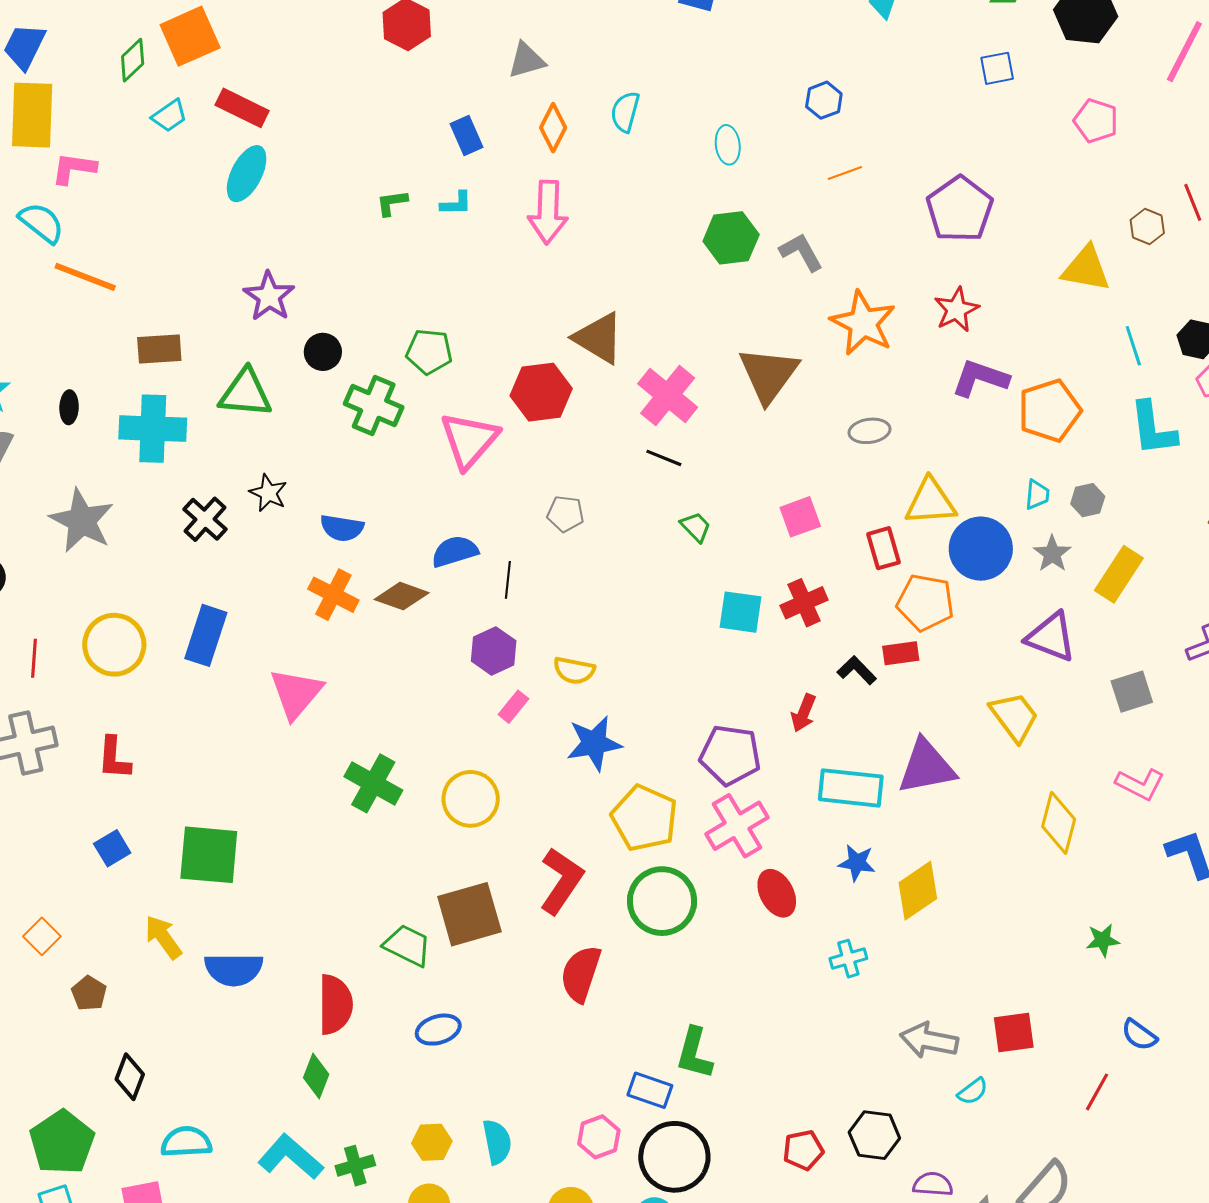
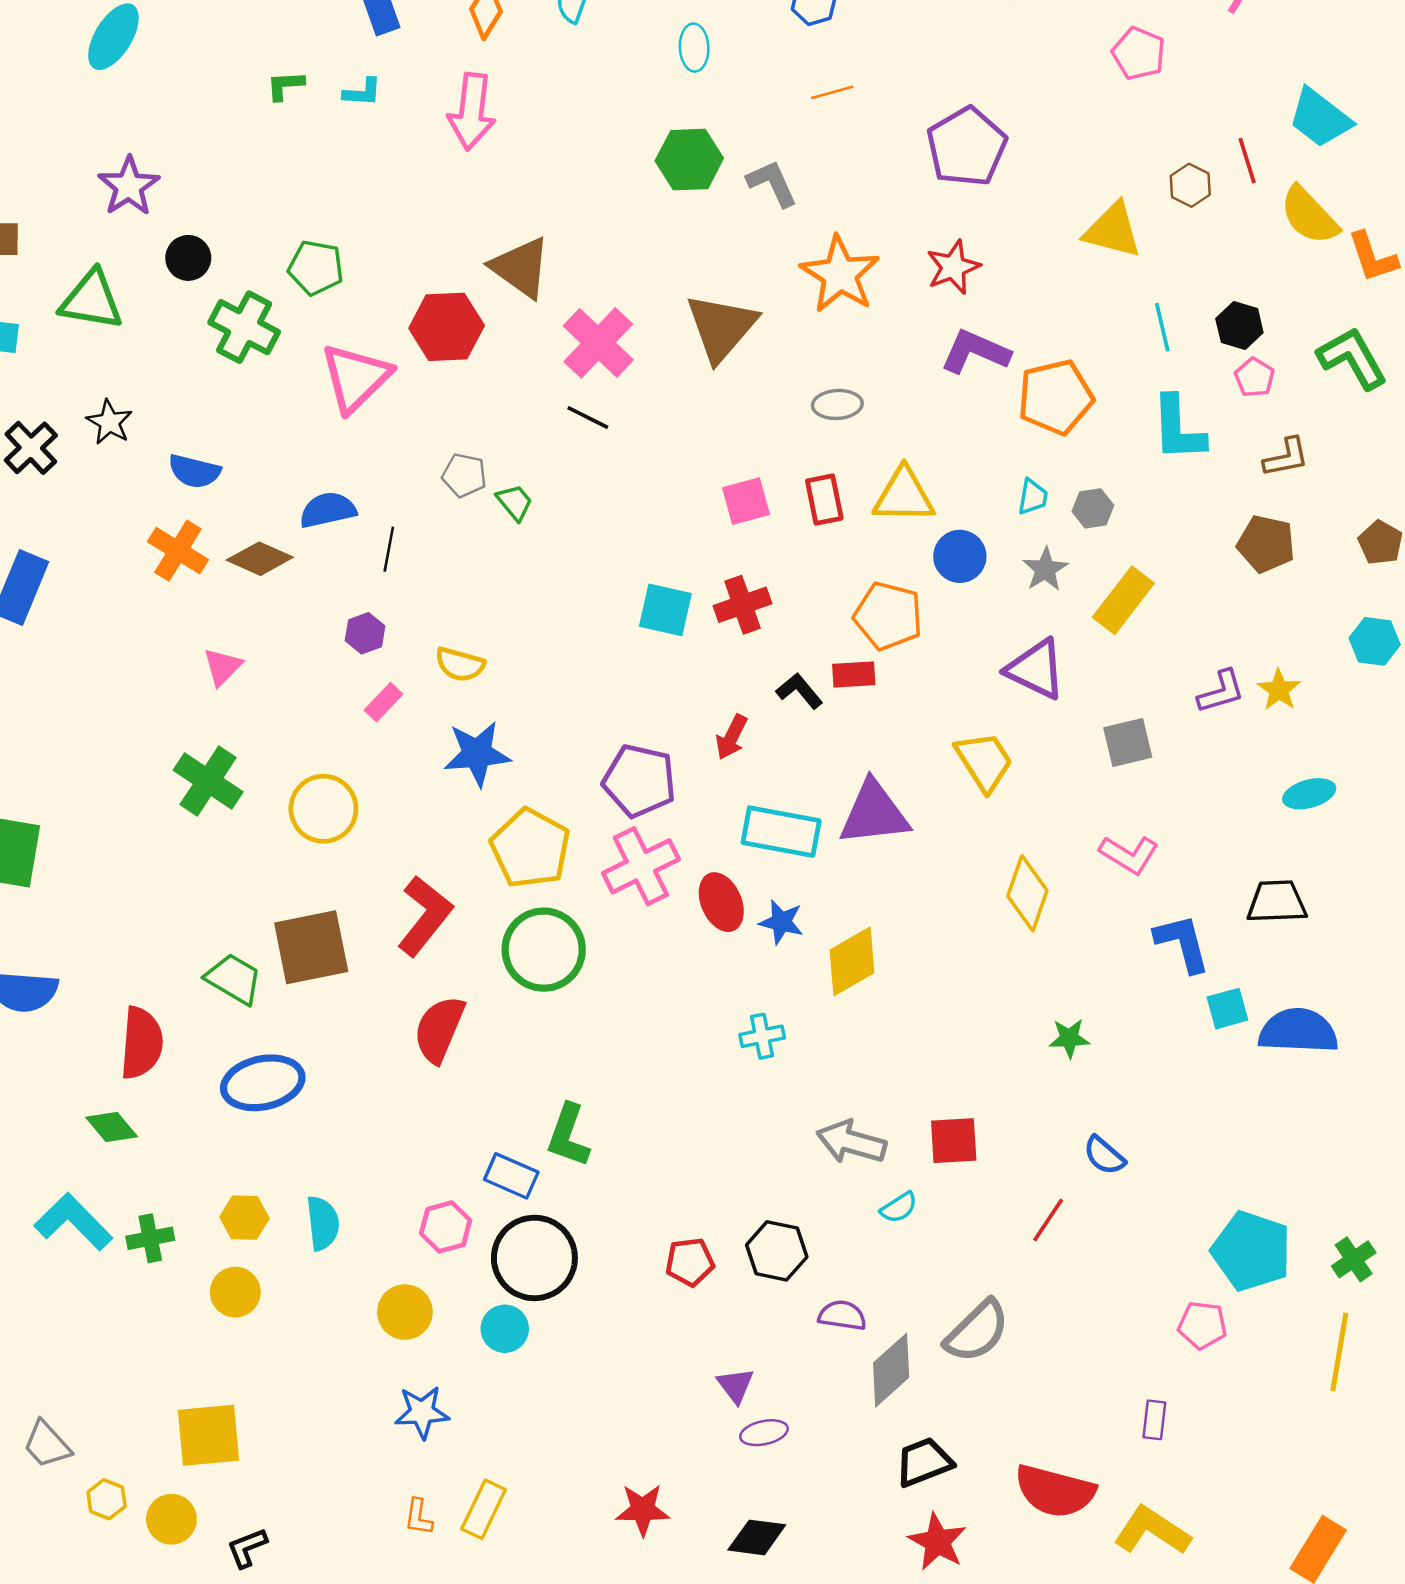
green trapezoid: (696, 527) -> (515, 502), moved
red rectangle: (884, 548) -> (824, 500), moved
blue circle: (981, 549) -> (960, 556), size x0.7
purple hexagon: (494, 651) -> (365, 633), size x0.7
pink triangle: (296, 693) -> (223, 667), moved, size x0.6
red ellipse: (777, 893) -> (721, 902), moved
blue ellipse: (438, 1030) -> (263, 1083), size x1.5
green diamond: (316, 1076) -> (112, 1127), turned -66

